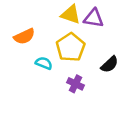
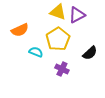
purple triangle: (94, 18) -> (77, 15), turned -36

